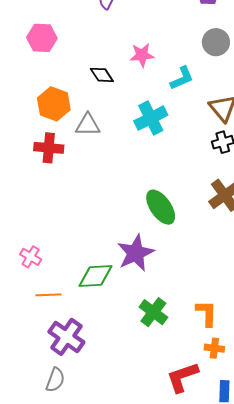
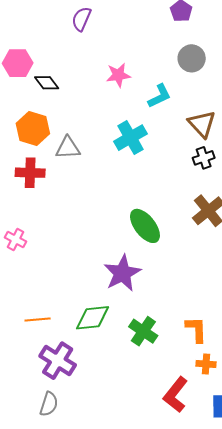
black diamond: (102, 75) -> (47, 83), moved
pink cross: (31, 257) -> (16, 240), moved
green diamond: (96, 276) -> (93, 318), moved
red L-shape: (182, 377) -> (176, 395), turned -30

